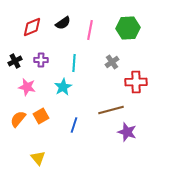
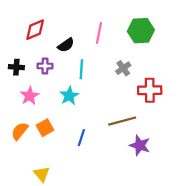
black semicircle: (63, 23) -> (66, 45), moved
black cross: (15, 61) -> (16, 67), turned 32
pink star: (27, 87) -> (30, 96), turned 30

